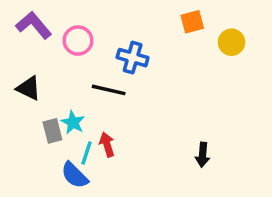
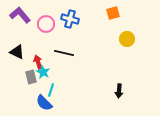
yellow circle: (231, 42) -> (127, 39), moved
blue cross: (133, 58) -> (70, 19), moved
red arrow: (107, 145) -> (38, 62), moved

